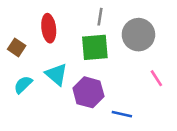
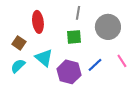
brown square: (17, 47) -> (19, 43), moved
green square: (95, 47) -> (74, 37), size x0.7
blue line: (122, 114) -> (95, 65), moved, turned -56

